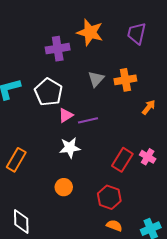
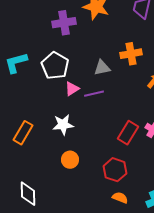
gray triangle: (96, 79) -> (102, 68), moved, turned 36
white star: (70, 148) -> (63, 125), moved

